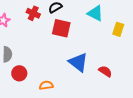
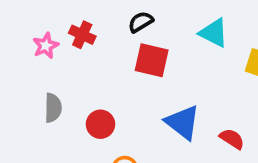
red cross: (33, 13) -> (82, 35), moved
red circle: (19, 73) -> (100, 124), moved

